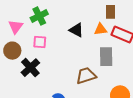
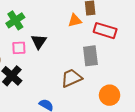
orange triangle: (101, 29) -> (75, 20), moved
black triangle: (76, 30) -> (39, 41), moved, turned 42

